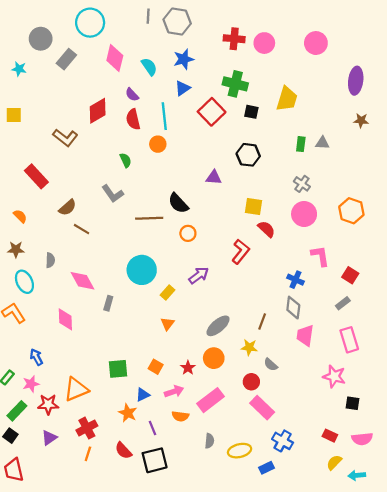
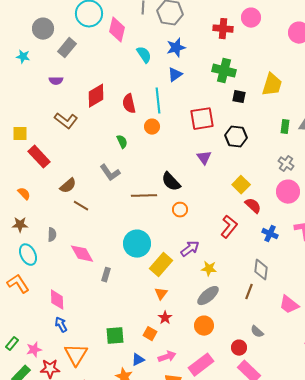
pink circle: (264, 43) -> (251, 18), moved
pink diamond: (115, 58) -> (117, 30), moved
purple semicircle: (132, 95) -> (56, 81), moved, turned -48
red square: (212, 112) -> (202, 119), moved, turned 35
yellow square: (14, 115) -> (20, 134), moved
purple triangle: (214, 177) -> (204, 158), turned 49
yellow square: (254, 206) -> (241, 185), turned 36
blue cross: (295, 280) -> (270, 234), moved
yellow rectangle: (167, 293) -> (161, 265), size x1.6
gray diamond: (293, 308) -> (261, 270), moved
pink diamond: (65, 319) -> (57, 300), moved
pink trapezoid: (305, 336) -> (289, 305), turned -60
yellow star: (249, 347) -> (209, 269), moved
blue arrow: (36, 357) -> (61, 325), moved
red star: (188, 368) -> (165, 318), moved
orange triangle: (76, 389) -> (76, 355), turned -35

